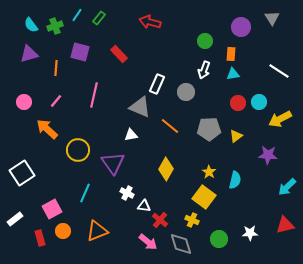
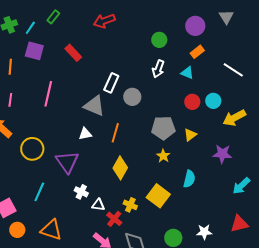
cyan line: (77, 15) -> (30, 28), moved
red arrow: (150, 22) -> (104, 21), turned -35
orange rectangle: (231, 54) -> (197, 52), moved, turned 48
cyan triangle: (233, 74) -> (187, 73), turned 32
gray circle: (186, 92) -> (132, 97), moved
pink line: (56, 101) -> (10, 100), turned -32
orange line: (170, 126) -> (115, 133), moved, turned 66
yellow star: (209, 172) -> (163, 156), moved
yellow cross: (192, 220) -> (130, 205), moved
orange triangle: (97, 231) -> (51, 230), turned 40

